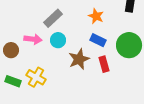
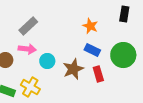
gray rectangle: (53, 18) -> (28, 26), moved
cyan circle: (58, 40) -> (47, 61), moved

